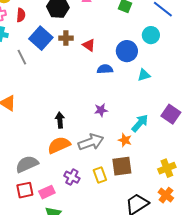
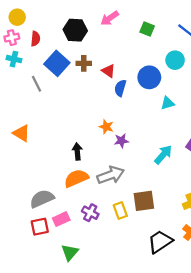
blue semicircle: (105, 69) -> (120, 88), moved, turned -70
orange star: (125, 140) -> (106, 127), moved
pink rectangle: (47, 192) -> (61, 219), moved

